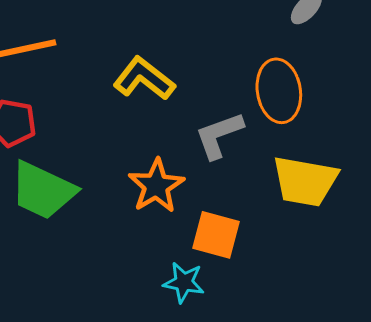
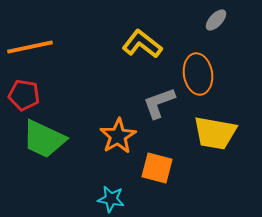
yellow L-shape: (144, 79) -> (142, 44), moved
cyan star: (184, 282) -> (111, 199), moved

